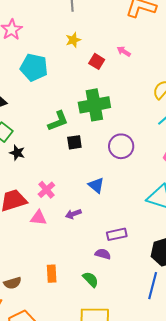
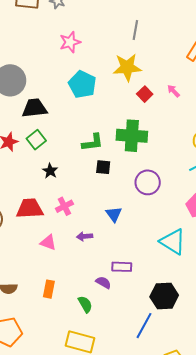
yellow star: (73, 40) -> (127, 67), size x1.8
black star: (17, 153) -> (50, 171), moved
pink triangle: (38, 218) -> (48, 242), moved

